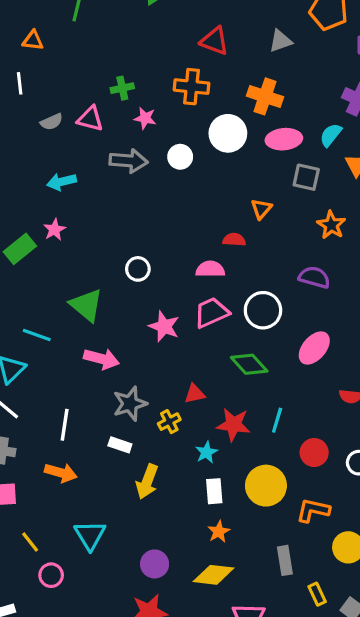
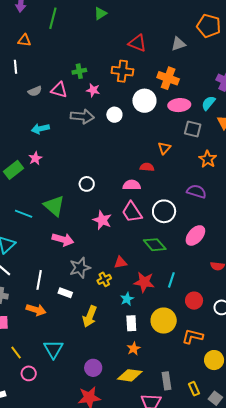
pink trapezoid: (211, 313) -> (132, 212), turned -100
cyan line: (37, 335) -> (24, 214), moved
white rectangle: (120, 445) -> (65, 293), moved
gray rectangle: (285, 560) -> (166, 381), moved

